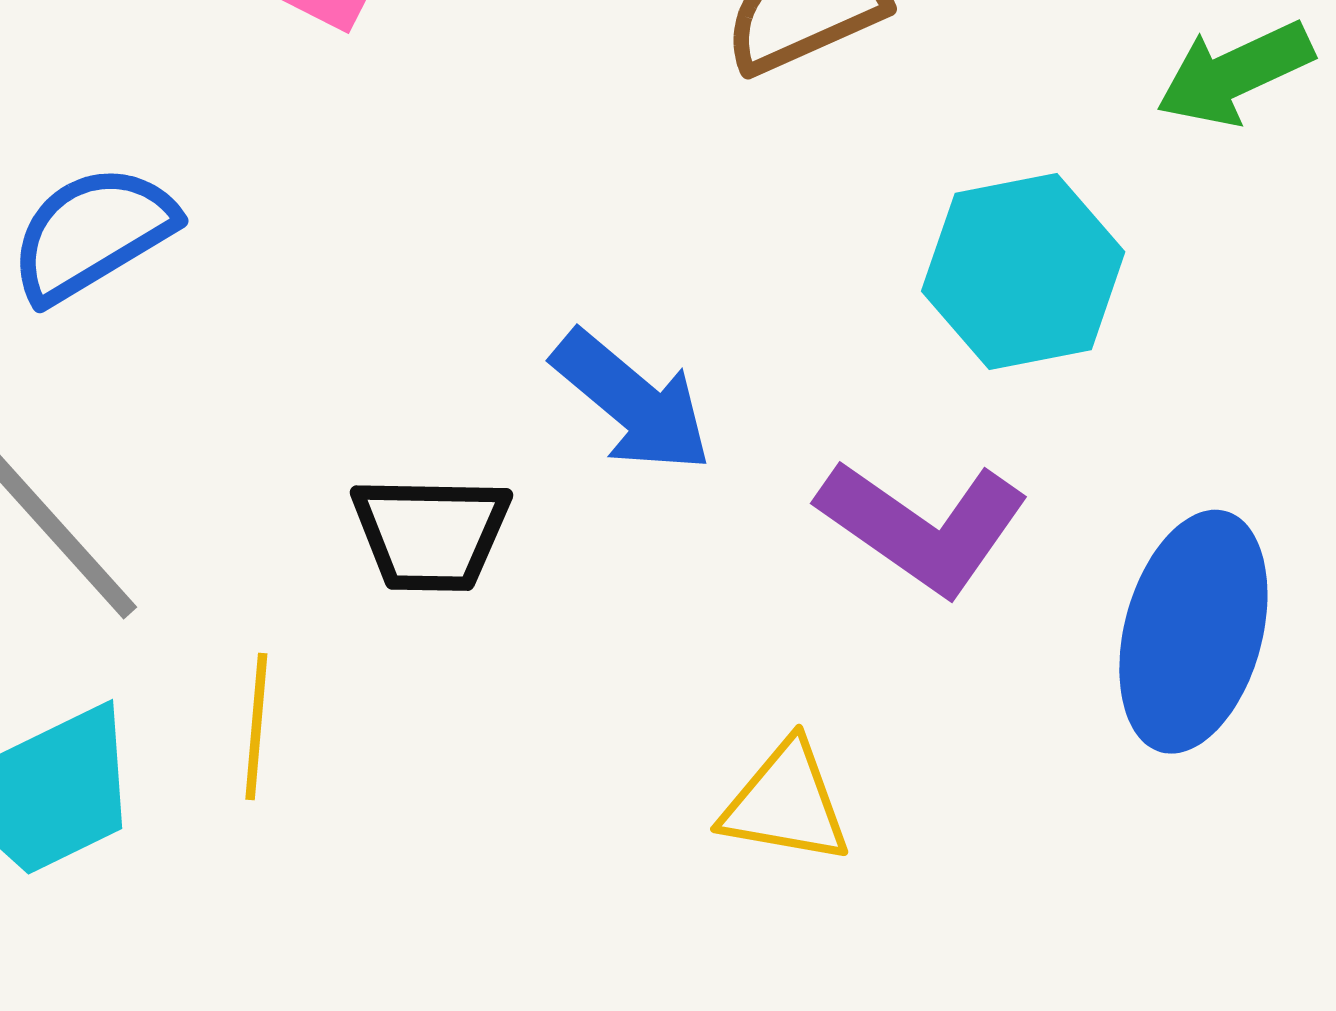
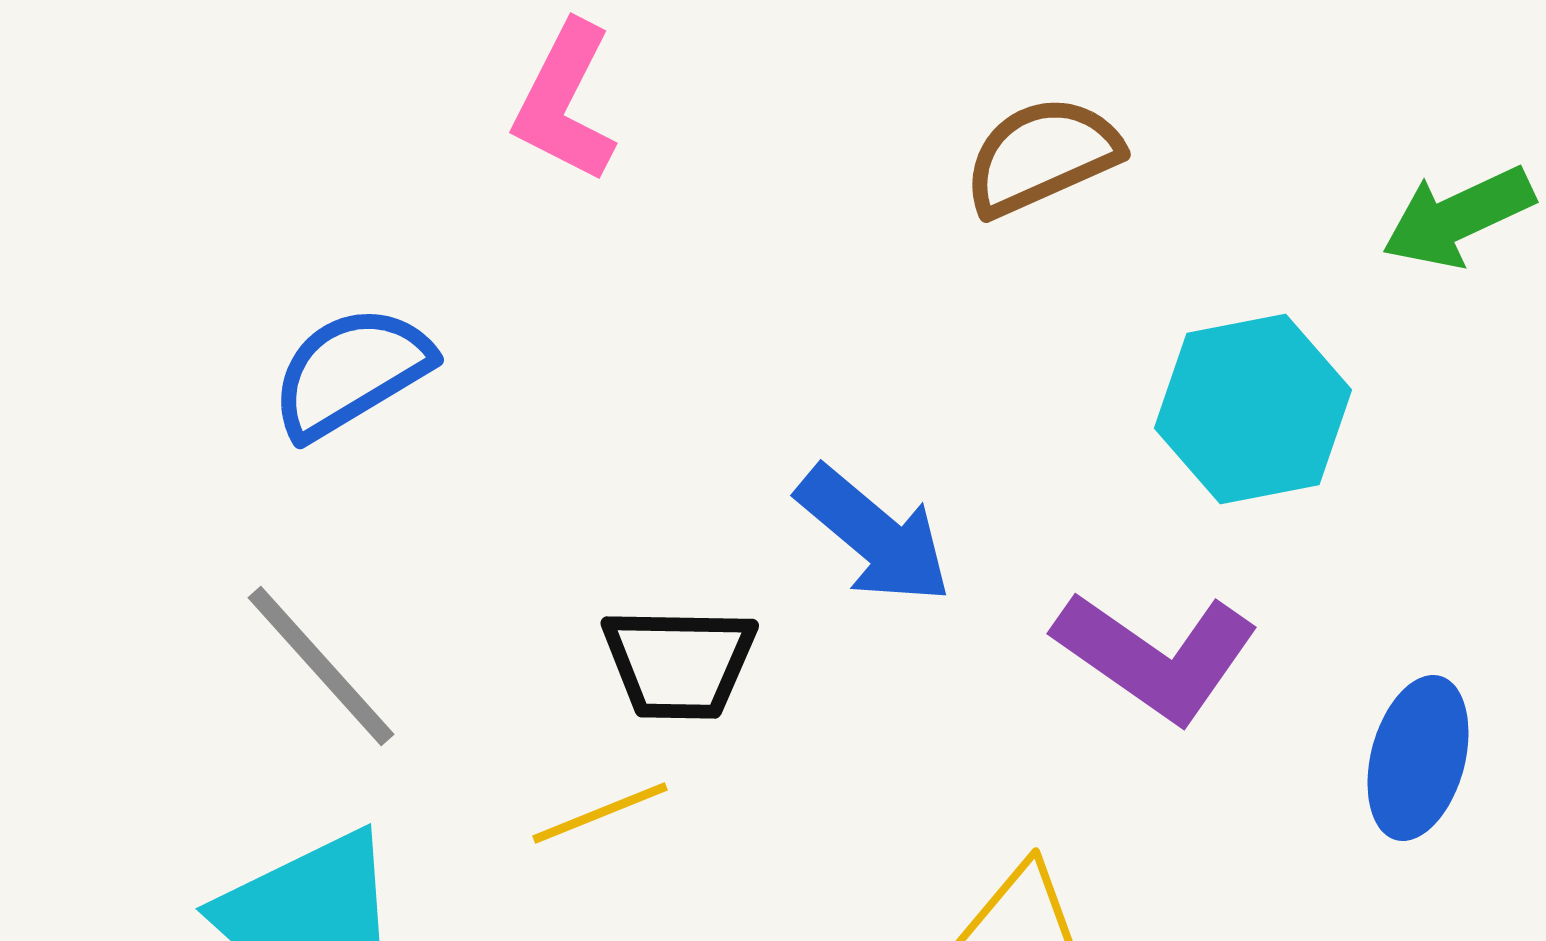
blue ellipse: (1193, 632) -> (1418, 758), size x0.7
yellow line: (256, 727) -> (600, 813), moved, turned 63

